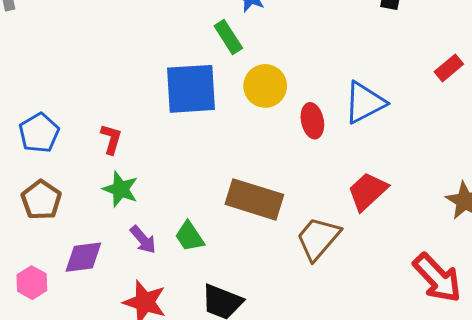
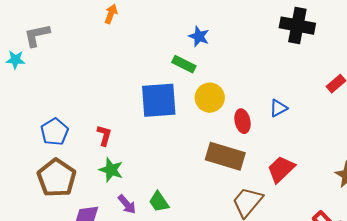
green rectangle: (228, 37) -> (184, 64), turned -30
blue triangle: (365, 102) -> (278, 108), size x0.6
brown rectangle: (254, 199) -> (225, 156), moved
brown pentagon: (41, 200) -> (57, 178), size x1.4

